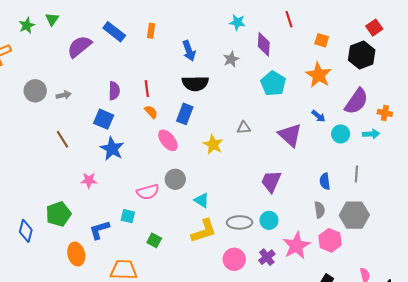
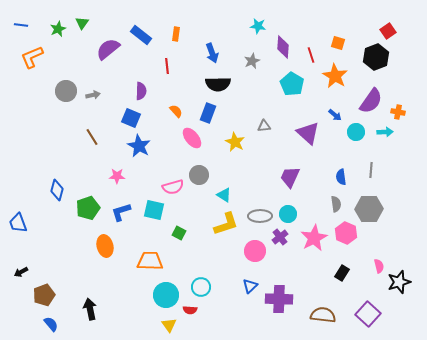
red line: (289, 19) -> (311, 55), moved
red line: (147, 89) -> (167, 66), moved
cyan square: (128, 216) -> (154, 210), size x1.5
blue L-shape: (99, 230) -> (121, 212), moved
blue diamond: (26, 231) -> (57, 190), moved
purple cross: (267, 257) -> (280, 237), moved

